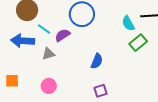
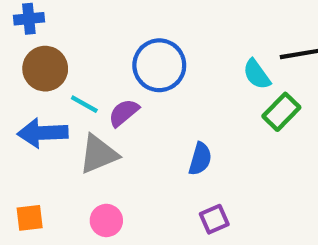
gray triangle: (48, 54) -> (99, 154), size x1.5

